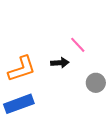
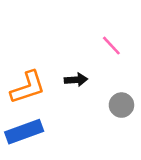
pink line: (78, 45) -> (111, 46), moved

